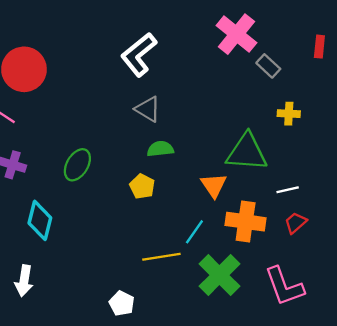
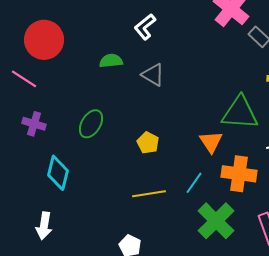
white L-shape: (139, 55) -> (145, 27), size x0.7
green semicircle: (160, 149) -> (111, 61), moved
yellow line: (161, 257) -> (149, 194), moved

